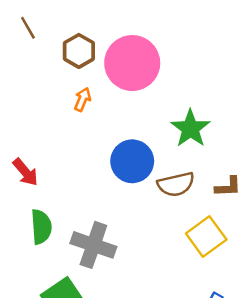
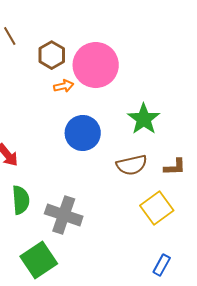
orange arrow: (82, 99) -> (64, 86), moved, turned 54
blue circle: (132, 161) -> (83, 133), moved

